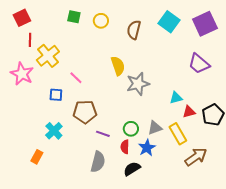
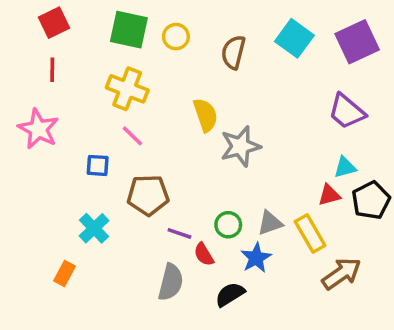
green square: (74, 17) -> (129, 30), size x1.6
red square: (22, 18) -> (54, 23), moved
yellow cross: (48, 56) -> (127, 89), moved, turned -30
cyan triangle: (176, 98) -> (345, 167), moved
red semicircle: (125, 147) -> (204, 254), moved, turned -32

